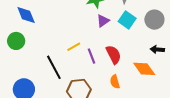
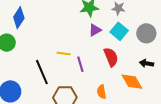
blue diamond: (26, 15) -> (19, 18), turned 50
yellow line: (74, 47) -> (64, 53), turned 32
red semicircle: (114, 55) -> (111, 57), moved

